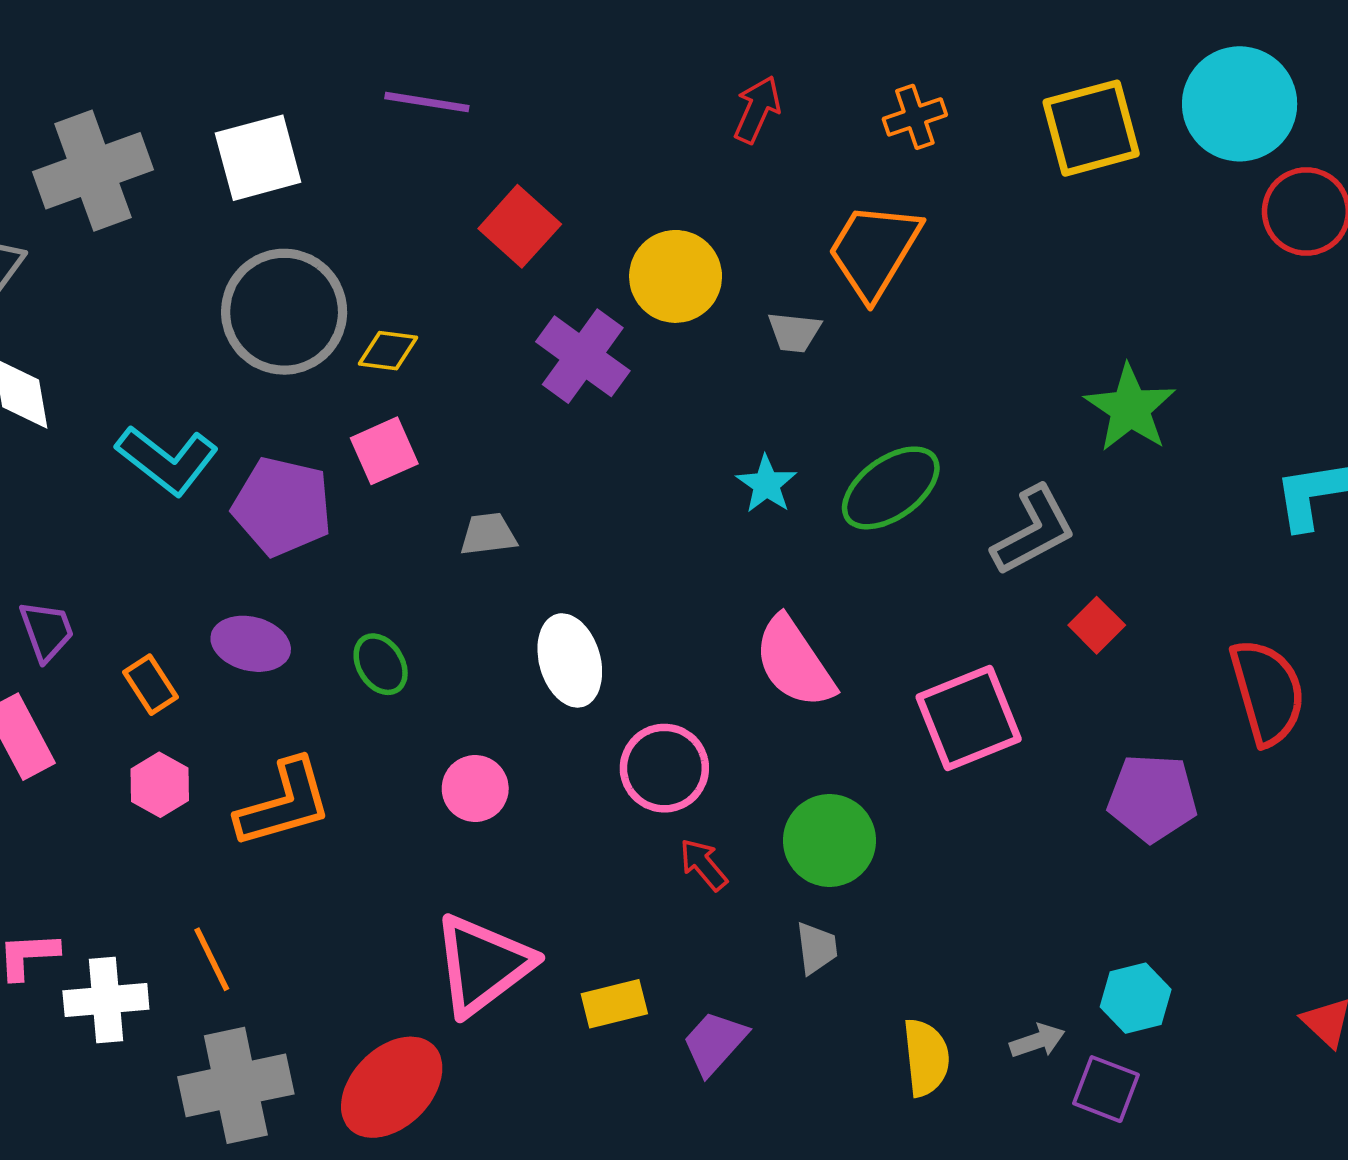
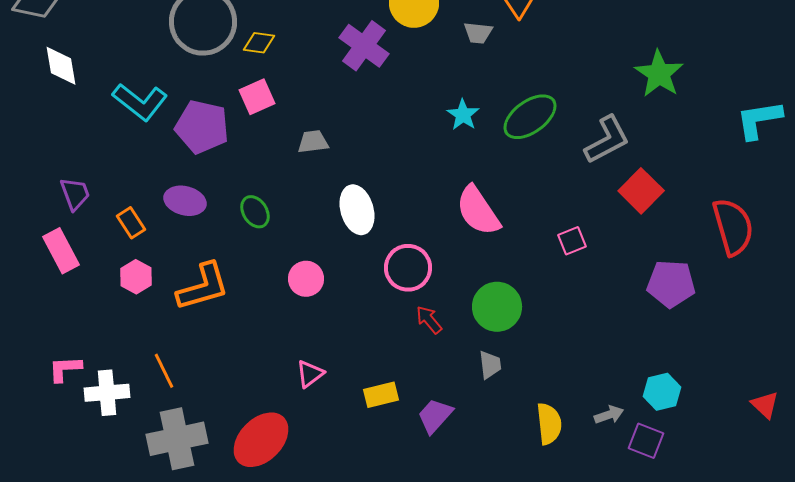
red square: (1097, 625) -> (641, 191), size x1.5
pink square: (969, 718) -> (572, 241), size x0.5
pink triangle: (483, 965) -> (310, 374), size x0.5

